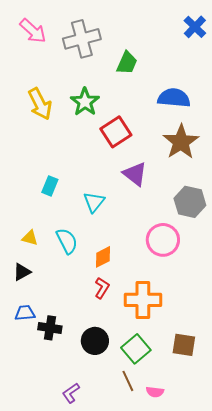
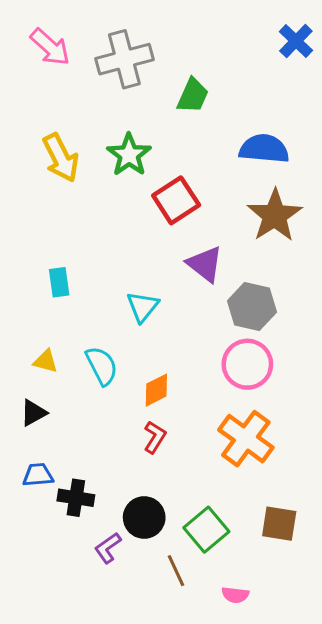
cyan rectangle: (50, 186) -> (59, 282), moved, turned -30
gray hexagon: (190, 202) -> (252, 307), moved
orange cross: (143, 300) -> (246, 439), moved, turned 36
brown line: (128, 381) -> (176, 571), moved
purple L-shape: (71, 393) -> (108, 548), moved

